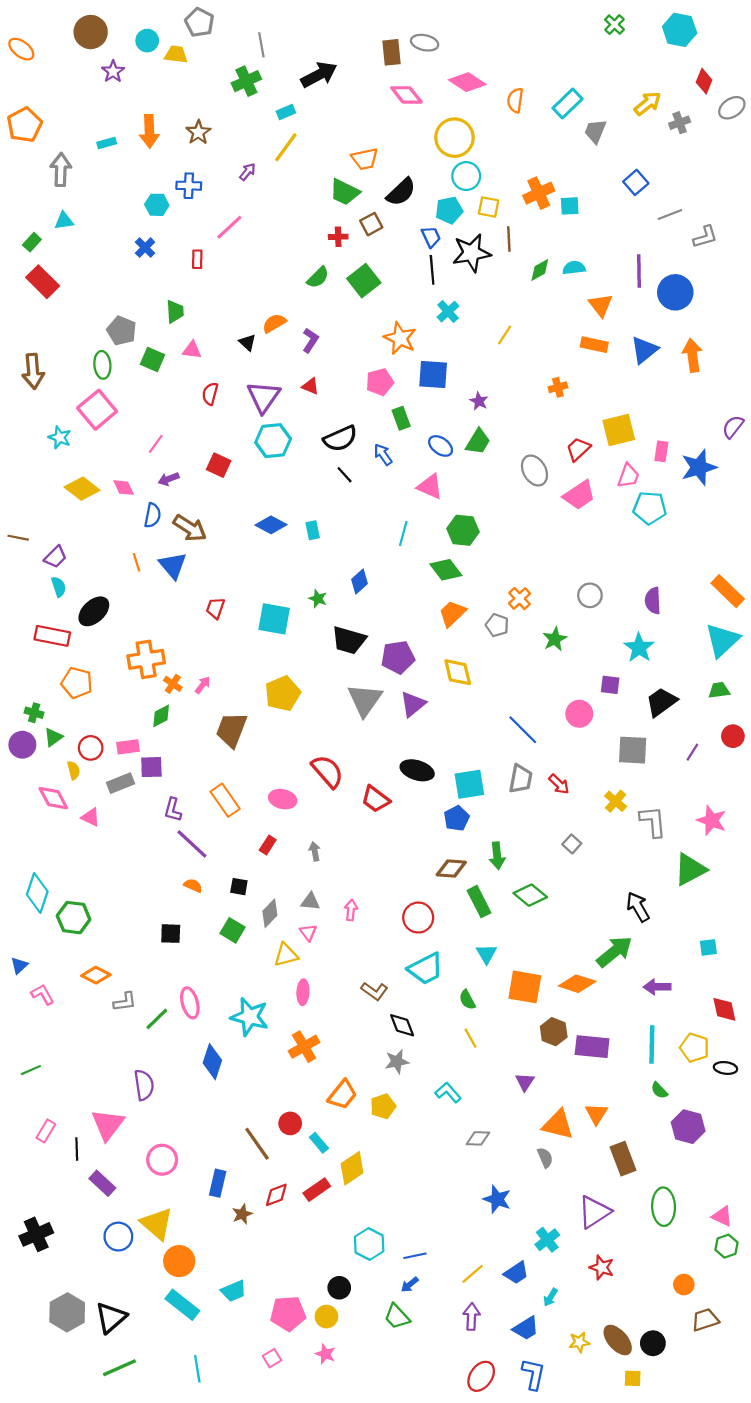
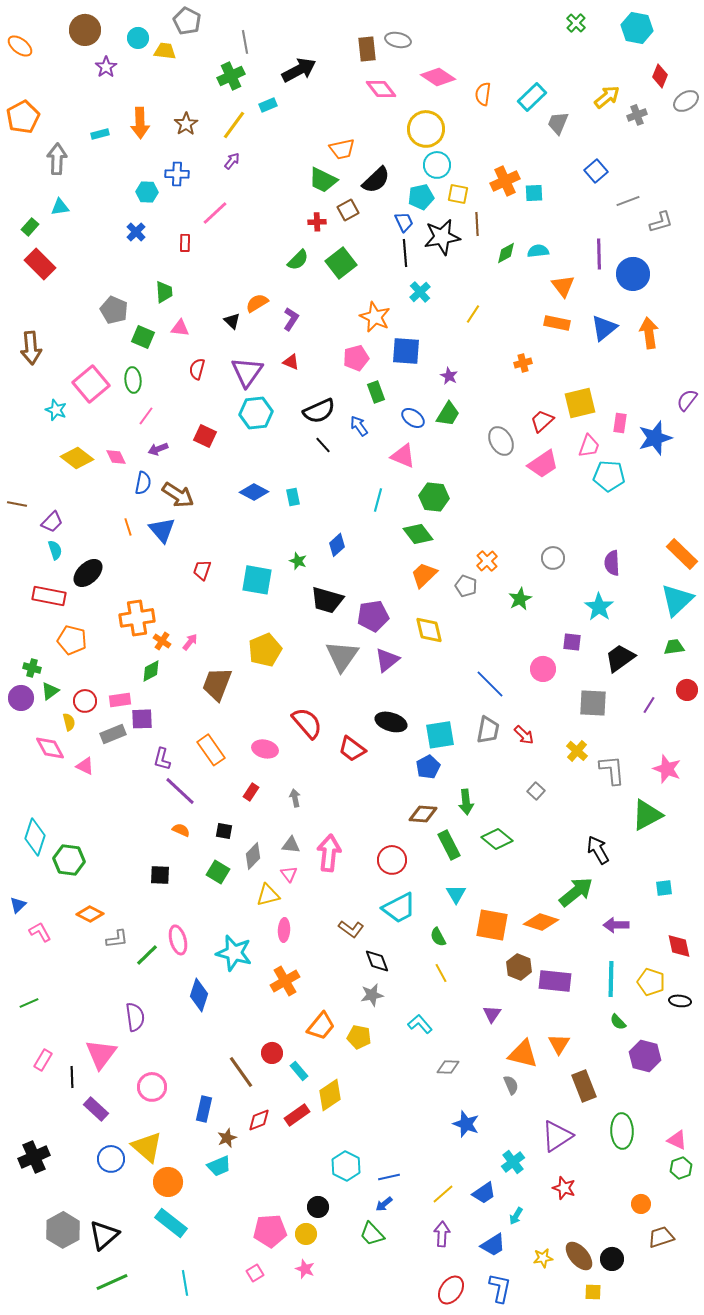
yellow line: (286, 147) -> (234, 125), moved
green ellipse: (102, 365) -> (133, 380), moved
pink arrow: (351, 910) -> (329, 853), size x1.8
yellow pentagon: (383, 1106) -> (359, 1037), turned 30
cyan trapezoid: (234, 1291) -> (219, 1166), moved

